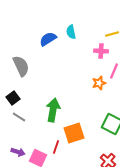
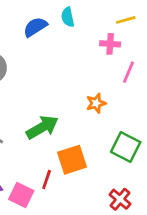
orange star: (99, 83) -> (96, 103), moved
green arrow: (53, 110) -> (42, 127), turned 50

